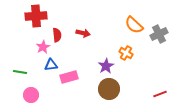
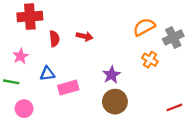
orange semicircle: (134, 25) -> (144, 27), turned 108
pink star: (43, 47) -> (21, 56), moved
orange cross: (126, 53) -> (150, 60), moved

